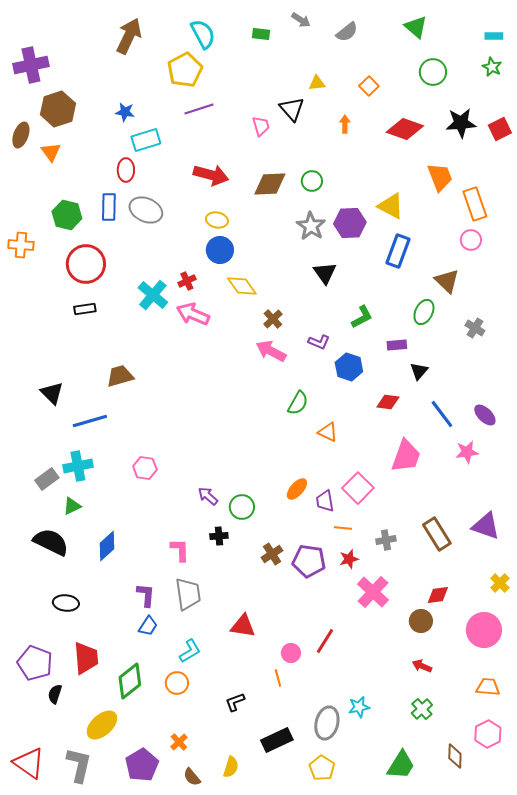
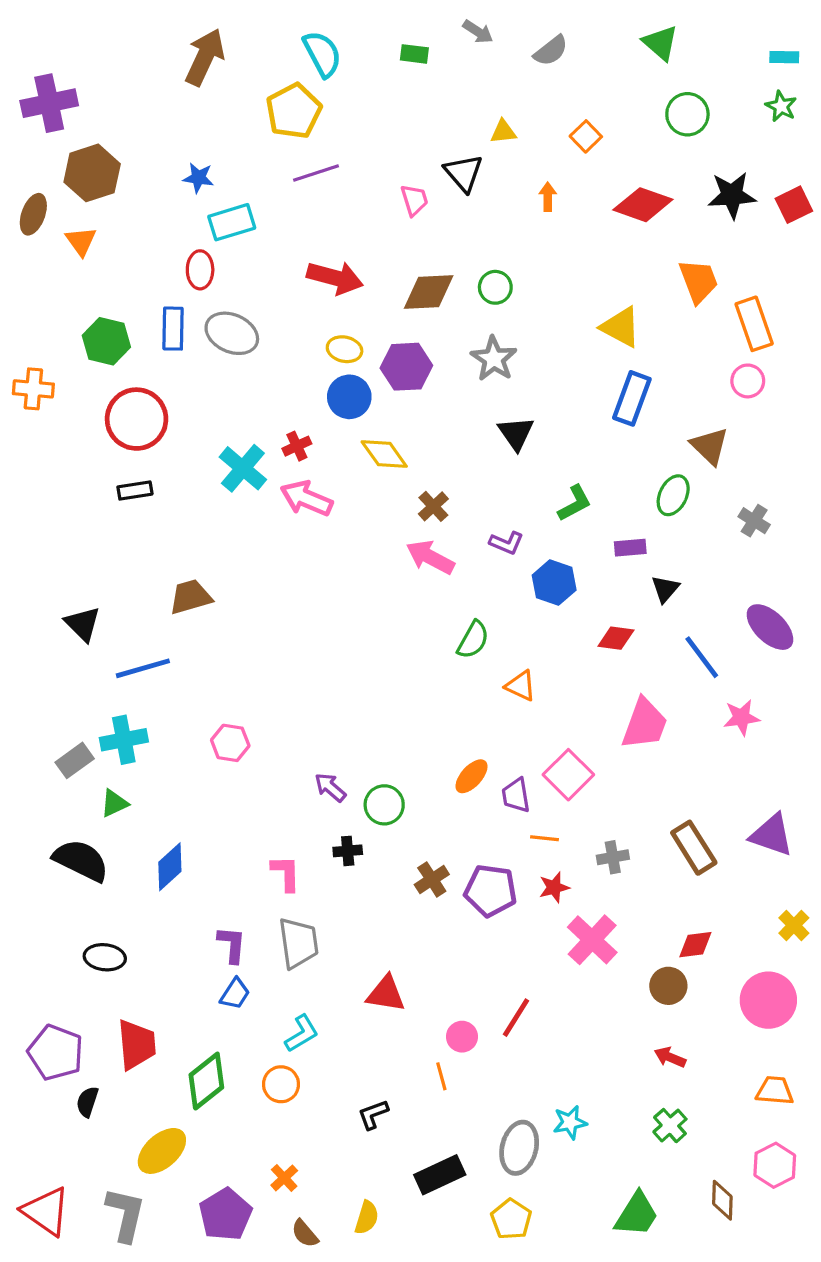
purple hexagon: (350, 223) -> (406, 367), moved
purple ellipse: (485, 415) -> (770, 627), moved, size x1.4

